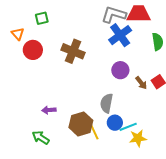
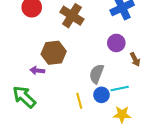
brown hexagon: (81, 124) -> (54, 53), moved
cyan line: (128, 127) -> (120, 89), moved
green arrow: (41, 138) -> (24, 97), size x1.4

